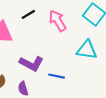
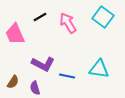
cyan triangle: (87, 50) -> (99, 69), moved

